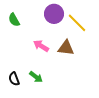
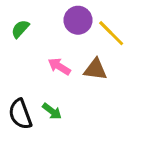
green semicircle: (14, 20) -> (20, 29), turned 72
black semicircle: (14, 79) -> (20, 114), size x1.5

